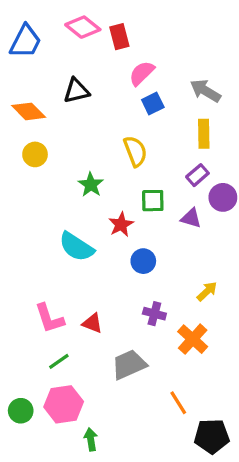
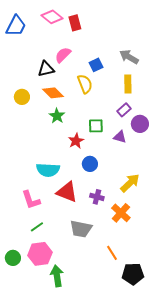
pink semicircle: (142, 73) -> (63, 55), moved
black triangle: (76, 91) -> (46, 69), moved
orange diamond: (29, 111) -> (53, 93), moved
yellow semicircle: (135, 151) -> (85, 84), moved
cyan semicircle: (76, 247) -> (48, 170), moved, turned -30
yellow arrow: (207, 291) -> (130, 183), size x1.5
red triangle: (92, 323) -> (67, 192), moved, size x1.6
gray trapezoid: (129, 365) -> (81, 229), turned -145
green arrow: (91, 439) -> (57, 276), size x1.5

